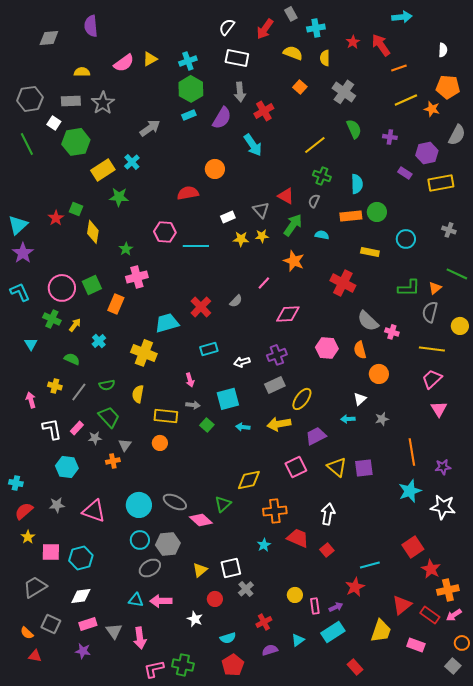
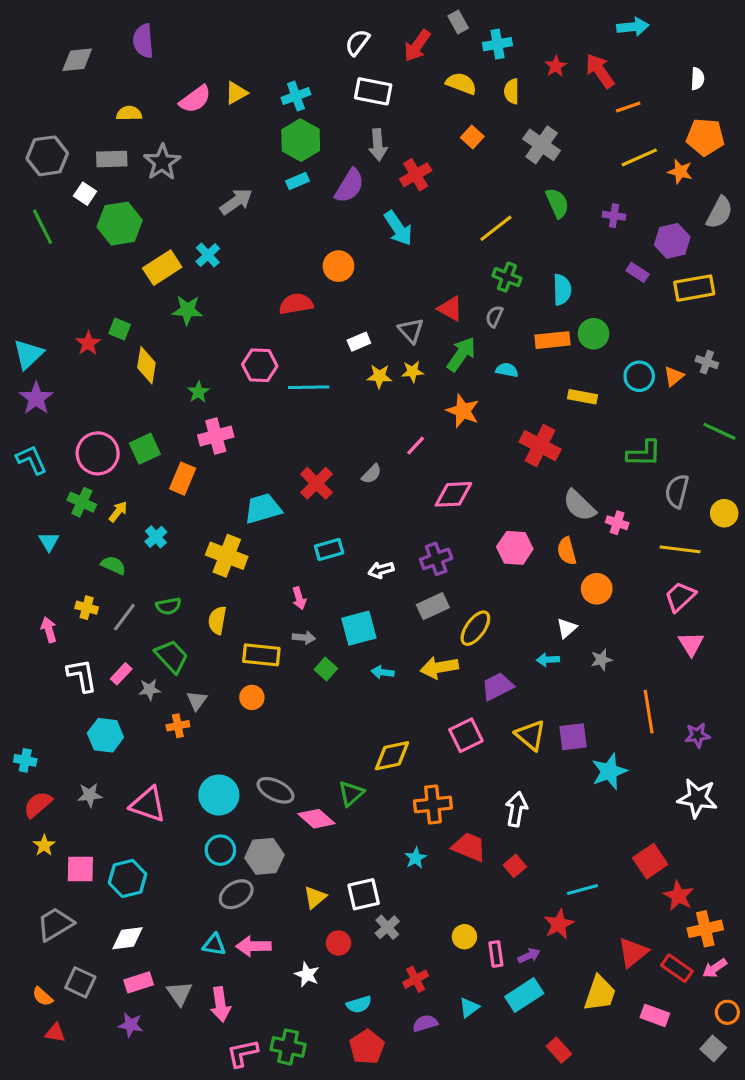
orange triangle: (435, 288) -> (674, 376), moved
cyan star: (410, 491) -> (609, 771), moved

